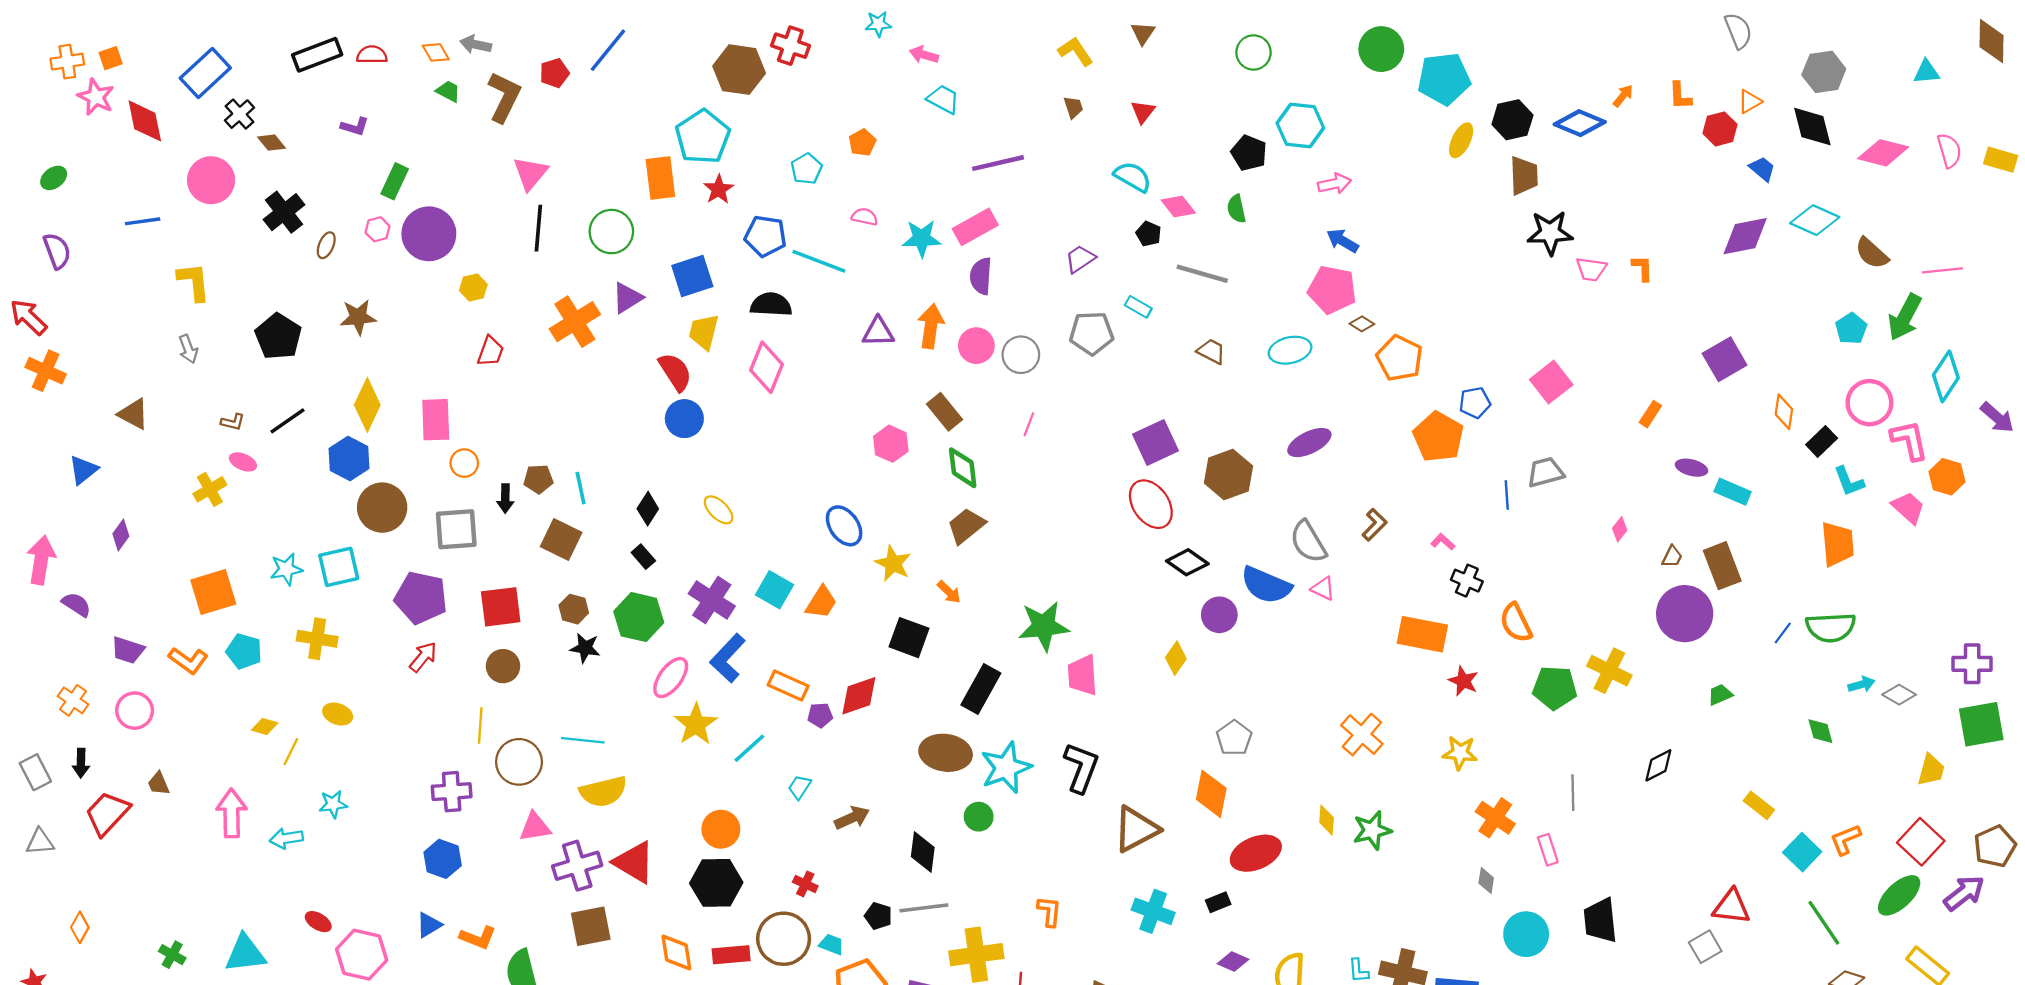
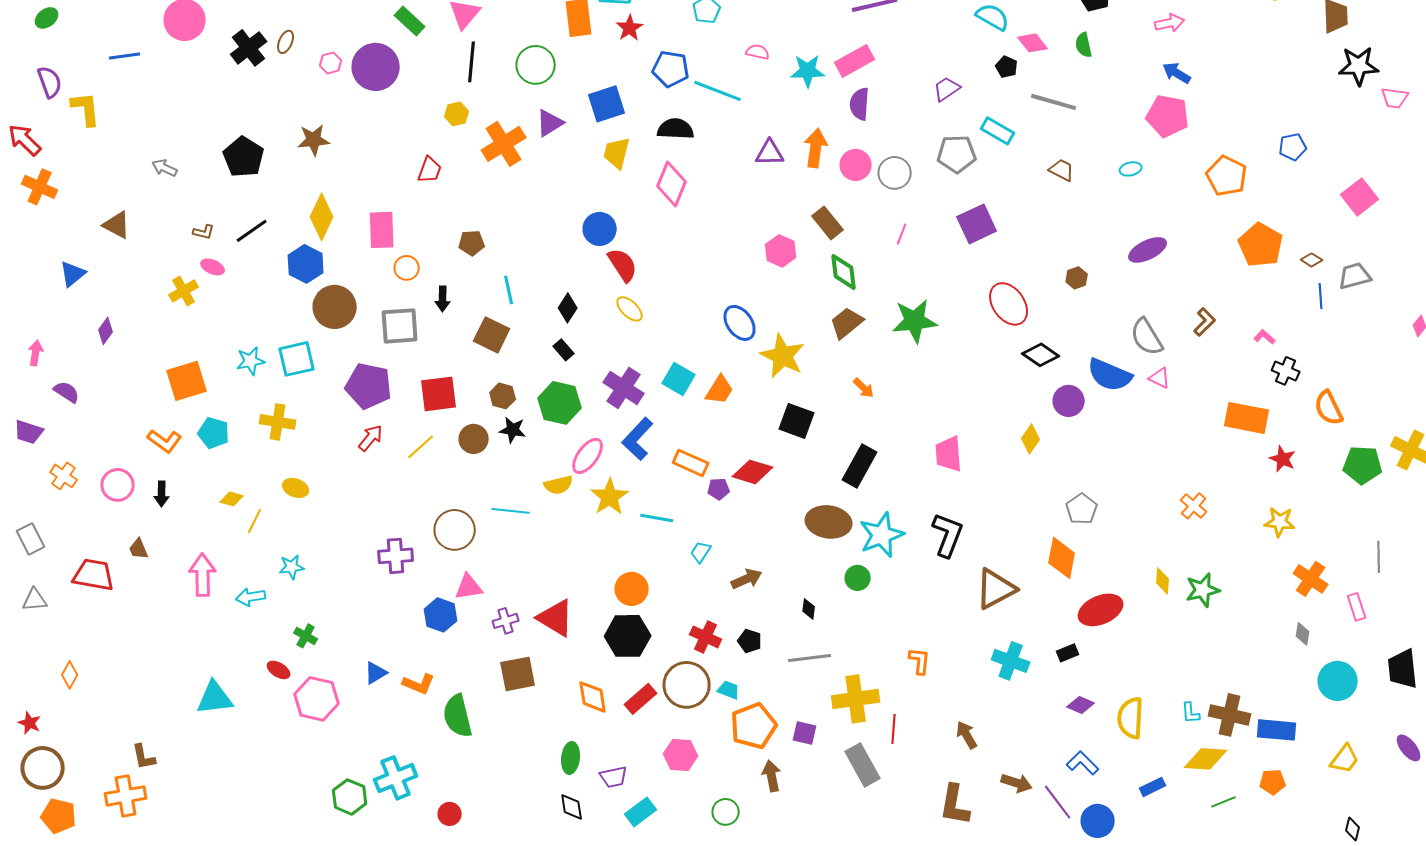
green rectangle: (395, 181) -> (410, 21), moved, turned -72
brown ellipse: (326, 245) -> (286, 42), moved
yellow L-shape: (194, 282) -> (86, 109), moved
yellow hexagon: (473, 287) -> (457, 114), moved
cyan rectangle: (1138, 307) -> (998, 131), size x1.4
brown diamond: (1362, 324) -> (1312, 260), moved
gray arrow: (188, 349) -> (165, 168), turned 135
cyan ellipse: (1290, 350) -> (1131, 169), size x0.6
red semicircle: (675, 372) -> (623, 265), moved
blue pentagon: (1475, 403) -> (1293, 147), moved
purple square: (1155, 443) -> (977, 224), moved
brown hexagon: (1228, 474) -> (1077, 278), size x0.5
brown pentagon: (538, 479) -> (472, 243), moved
pink arrow: (41, 560) -> (36, 353), size x0.6
yellow star: (893, 563) -> (783, 356), size x1.4
orange arrow: (949, 592) -> (864, 388), moved
green star: (1044, 626) -> (915, 321), moved
purple trapezoid: (128, 650) -> (29, 432), moved
brown circle: (503, 666) -> (474, 439), moved
red diamond: (859, 696) -> (753, 472), turned 36
yellow line: (480, 725) -> (421, 447), moved, turned 44
orange cross: (1362, 735) -> (1194, 506), size x0.7
cyan line: (749, 748) -> (657, 518), turned 52
black arrow: (81, 763) -> (162, 494), moved
yellow semicircle: (603, 792) -> (559, 485), moved, size x0.7
red trapezoid: (107, 813) -> (94, 575), turned 57
black diamond: (923, 852) -> (809, 609), size x0.6
blue hexagon: (443, 859) -> (441, 615), moved
purple cross: (577, 866) -> (506, 621), size x0.6
red cross: (805, 884) -> (706, 637), size x1.4
black pentagon: (878, 916) -> (750, 641), moved
green cross: (172, 955) -> (306, 636), moved
red rectangle: (731, 955) -> (641, 699), turned -36

